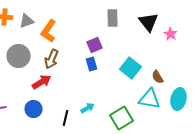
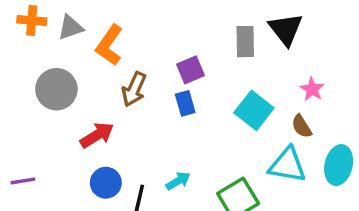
gray rectangle: (113, 18) -> (245, 42), moved
pink star: (171, 34) -> (312, 89), moved
brown arrow: (52, 59) -> (134, 89), moved
blue circle: (34, 109) -> (106, 183), moved

